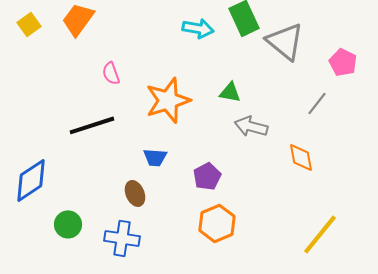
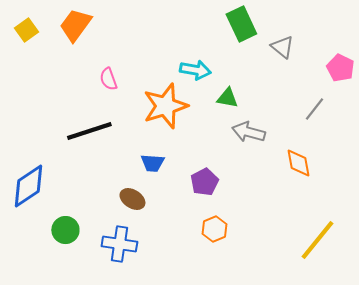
cyan arrow: (198, 28) -> (195, 70), moved
gray triangle: (285, 41) -> (282, 47), size x0.6
brown ellipse: (135, 193) -> (132, 199), turned -35
orange hexagon: (217, 223) -> (214, 229), size x0.7

